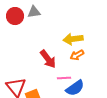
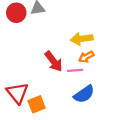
pink line: (64, 78) -> (75, 70), moved

